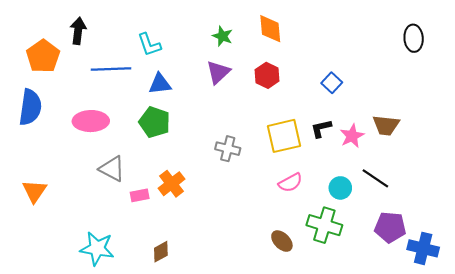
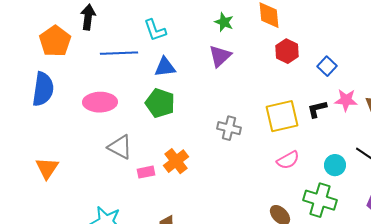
red hexagon: (267, 75) -> (287, 51), moved
pink star: (352, 136) -> (346, 100), moved, turned 30

